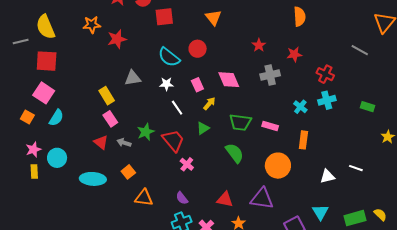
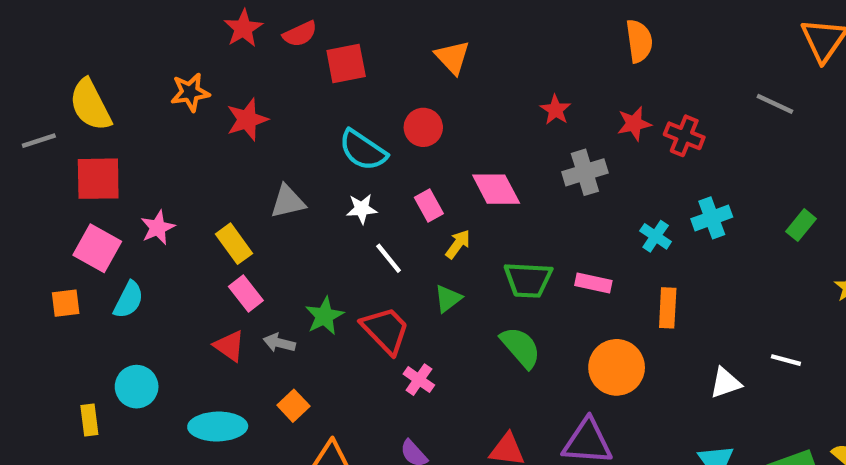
red cross: (325, 74) -> (684, 136), moved
green rectangle: (367, 107) -> (801, 225), turned -64
orange square: (27, 117) -> (66, 303), turned -32
pink star: (33, 149) -> (158, 228), moved

